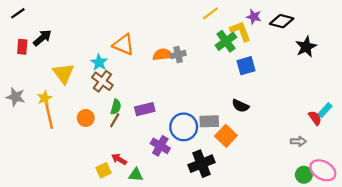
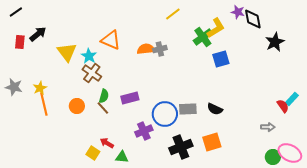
yellow line: (210, 13) -> (173, 14), moved
purple star: (254, 17) -> (238, 12), moved
black diamond: (282, 21) -> (253, 19), turned 65
yellow L-shape: (240, 31) -> (216, 28), turned 80
yellow triangle: (63, 73) -> (67, 52), moved
black semicircle: (240, 106) -> (215, 109), moved
brown line: (115, 120) -> (103, 108), turned -72
orange square: (226, 136) -> (212, 142), moved, turned 30
purple cross: (160, 146) -> (144, 131), turned 36
yellow square: (104, 170) -> (93, 153), turned -32

